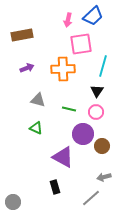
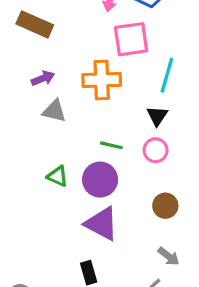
brown rectangle: (22, 35) -> (35, 24), turned 35
gray triangle: (38, 100) -> (54, 111), moved
purple circle: (83, 134) -> (100, 180), moved
gray arrow: (104, 177) -> (169, 256), turned -128

